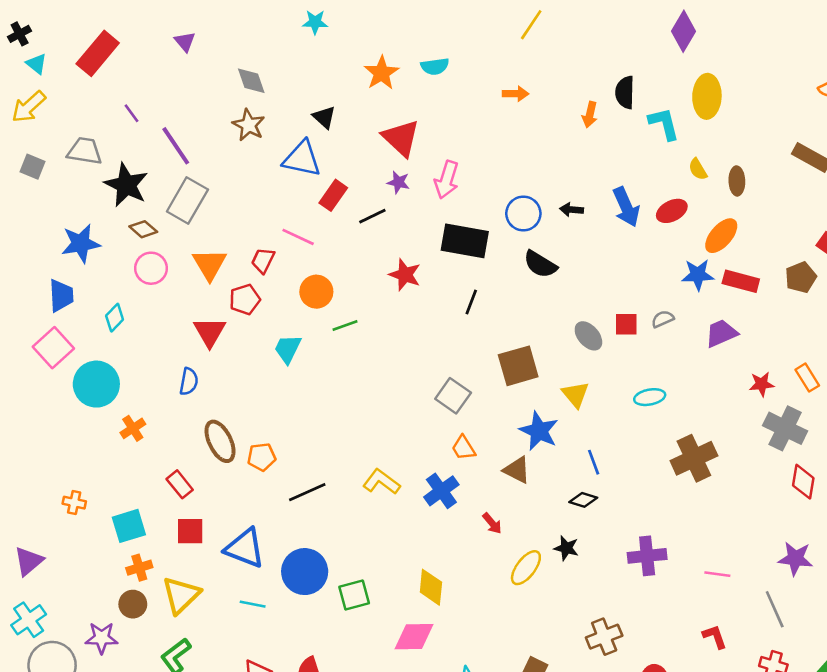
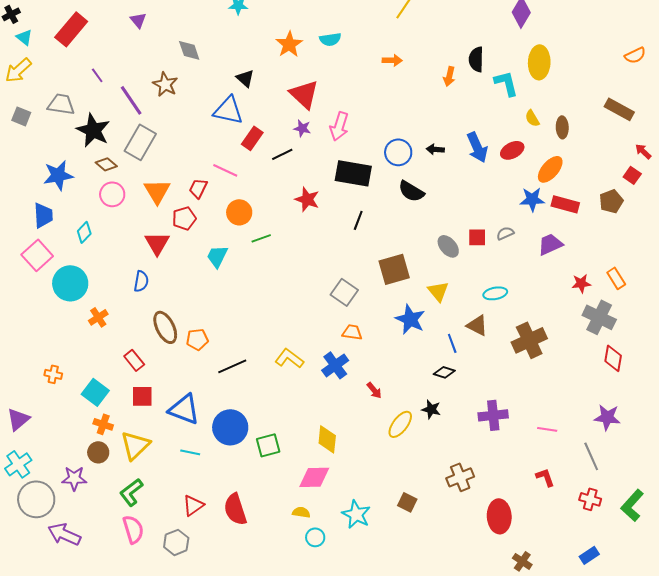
brown star: (249, 125) -> (165, 84), moved
orange trapezoid: (463, 448) -> (352, 332), turned 130
brown triangle: (517, 470) -> (477, 325), moved
cyan square: (129, 526) -> (95, 392), turned -36
orange cross: (139, 568) -> (103, 424), turned 36

